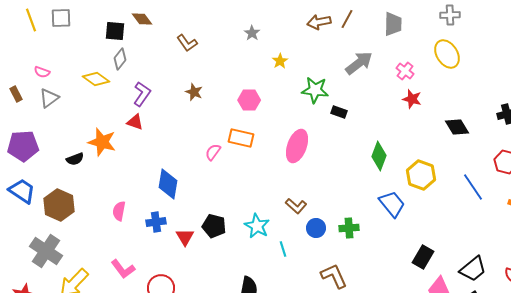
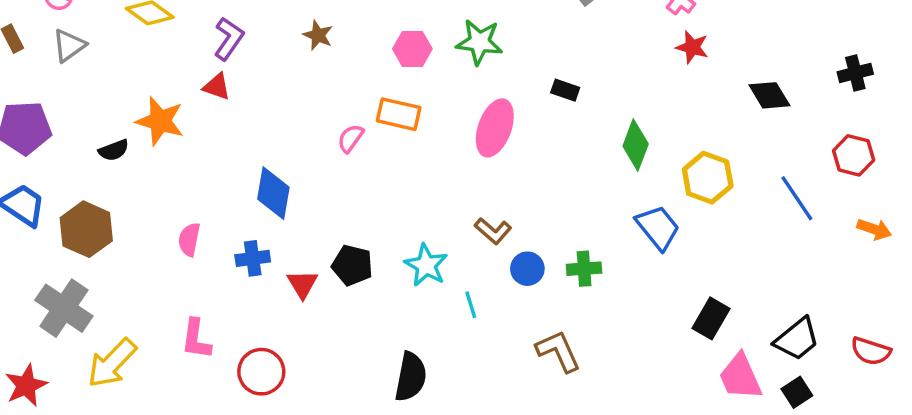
green star: (315, 90) -> (479, 42), moved
black rectangle: (339, 112) -> (565, 90), moved
pink L-shape: (123, 269) -> (196, 339), turned 45

